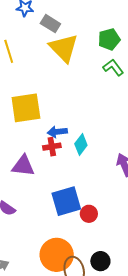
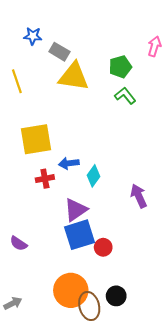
yellow triangle: (64, 48) -> (74, 77), turned -36
red cross: (52, 147) -> (45, 179), moved
purple triangle: (23, 166) -> (76, 210), moved, turned -40

